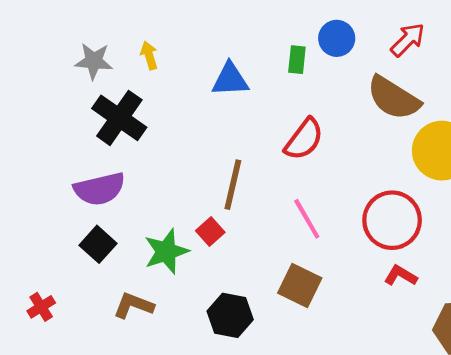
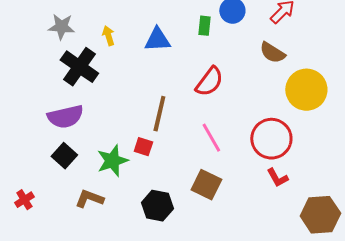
yellow arrow: (149, 55) -> (108, 36), moved
brown semicircle: (394, 98) -> (272, 53), size x0.7
red square: (210, 232) -> (143, 147), turned -30
red L-shape: (401, 276) -> (277, 178), turned -150

